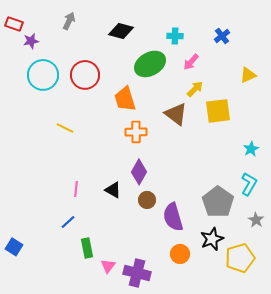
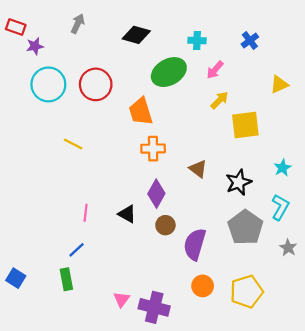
brown triangle: (176, 114) -> (198, 169), moved, size x0.7
purple semicircle: (173, 217) -> (195, 244), turned 32
black star: (212, 239) -> (239, 182), moved
green rectangle: (87, 248) -> (66, 279), moved
yellow pentagon: (240, 258) -> (246, 292), moved

